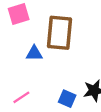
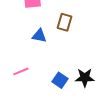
brown rectangle: (60, 33) -> (64, 22), size x0.6

